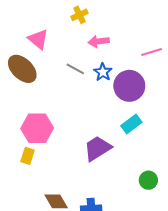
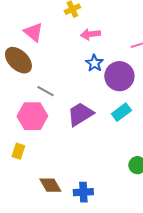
gray line: (75, 69) -> (45, 91), moved
purple trapezoid: (98, 148) -> (80, 114), moved
yellow rectangle: (28, 156) -> (18, 151), moved

